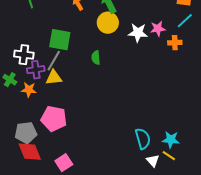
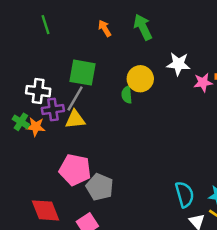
yellow circle: (108, 23) -> (140, 79), moved
pink star: (158, 29) -> (203, 82), moved
orange star: (29, 90) -> (36, 127), moved
gray pentagon: (26, 133) -> (100, 187), moved, turned 30

